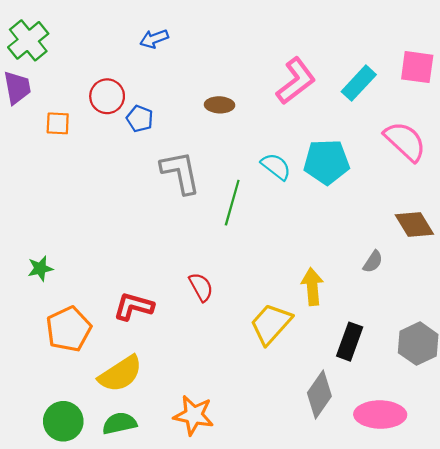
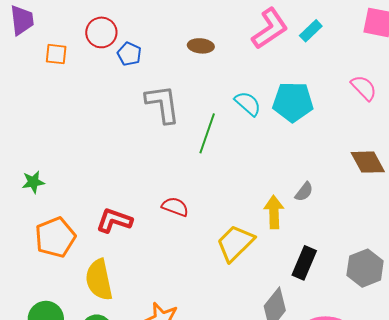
cyan rectangle: (359, 83) -> (311, 31), moved, size x0.7
pink semicircle: (405, 141) -> (364, 88), size x0.7
gray semicircle: (373, 262) -> (304, 192), moved
red semicircle: (201, 287) -> (175, 207), turned -44
yellow semicircle: (120, 374) -> (99, 280), turned 108

